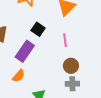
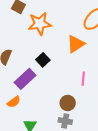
pink line: (65, 40) -> (83, 79), moved

